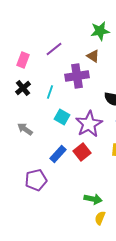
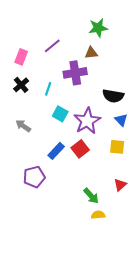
brown triangle: (93, 56) -> (91, 53), turned -40
green arrow: (93, 199) -> (91, 196), turned 36
yellow semicircle: (100, 218) -> (98, 215), turned 64

